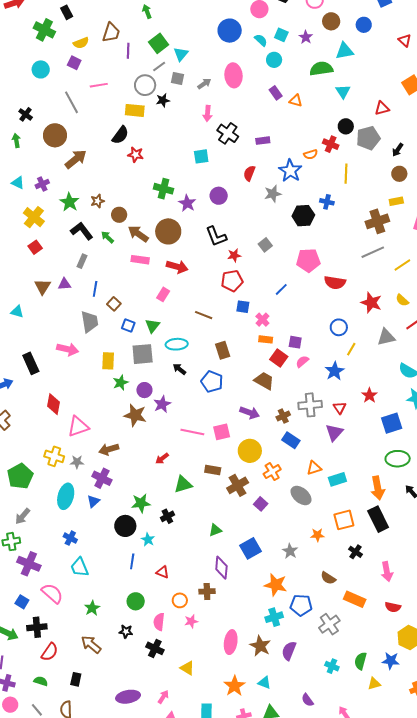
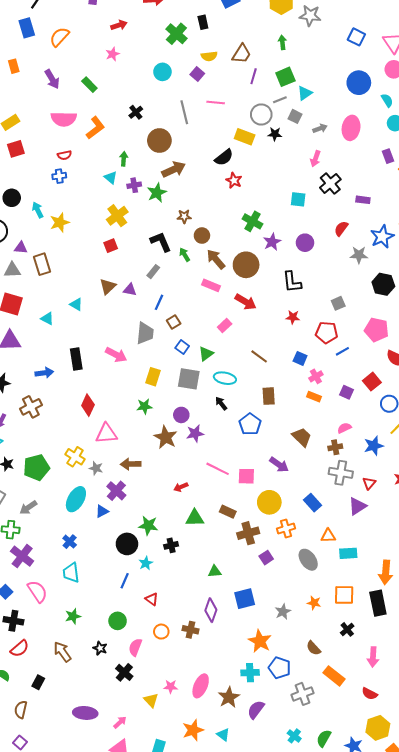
green arrow: (16, 141) -> (124, 159), moved
green star: (69, 202) -> (157, 193), moved
red star: (234, 255) -> (293, 317), moved
red pentagon: (232, 281) -> (327, 333), moved
purple square: (295, 342) -> (347, 392), moved
red square: (279, 358) -> (372, 382), moved
green star: (121, 383) -> (144, 406), moved
brown cross: (283, 416) -> (335, 447), moved
pink star: (191, 621) -> (171, 687), moved

